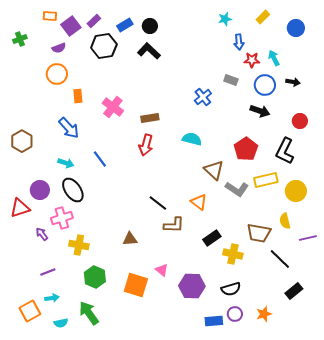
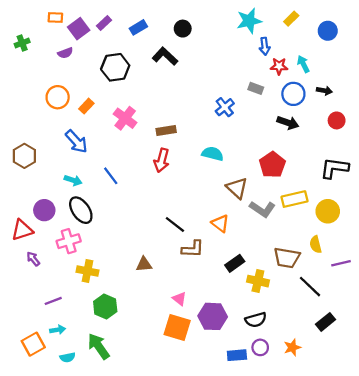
cyan star: (225, 19) -> (249, 21), size x1.6
black circle: (150, 26) -> (183, 29), moved
black hexagon: (104, 46) -> (115, 67), moved
orange circle: (57, 74) -> (58, 97), moved
orange rectangle: (78, 96) -> (86, 106), turned 48
red circle: (300, 121) -> (337, 120), moved
black L-shape: (285, 151) -> (334, 168), moved, turned 72
purple arrow: (42, 234) -> (33, 259), moved
orange square: (136, 285) -> (177, 328), moved

